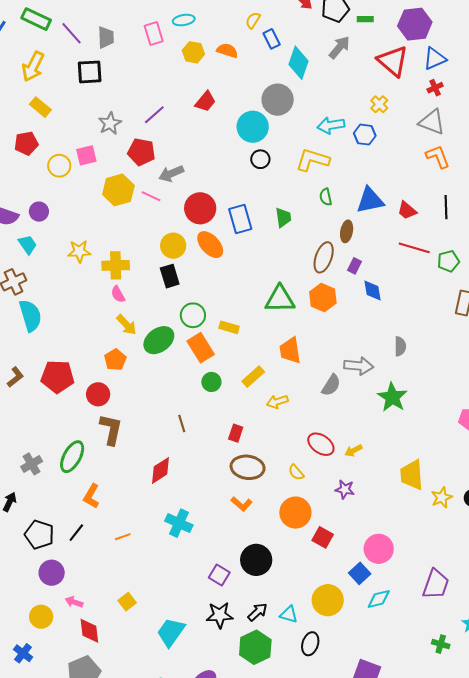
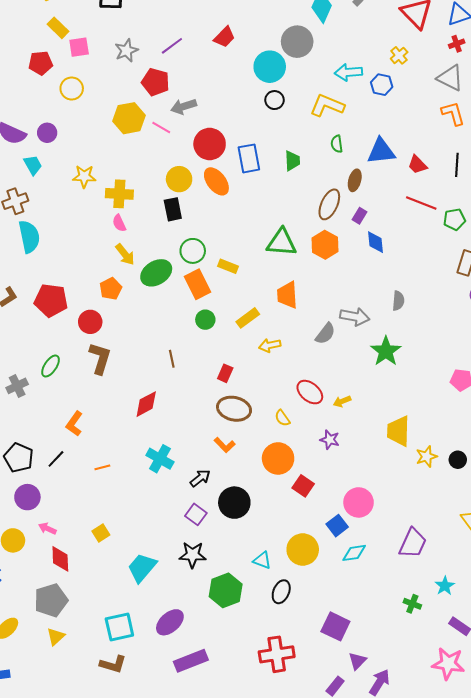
pink square: (86, 155) -> (79, 47), moved
green ellipse: (72, 457) -> (51, 366), moved, size x0.7
black arrow: (257, 612) -> (200, 478), moved

